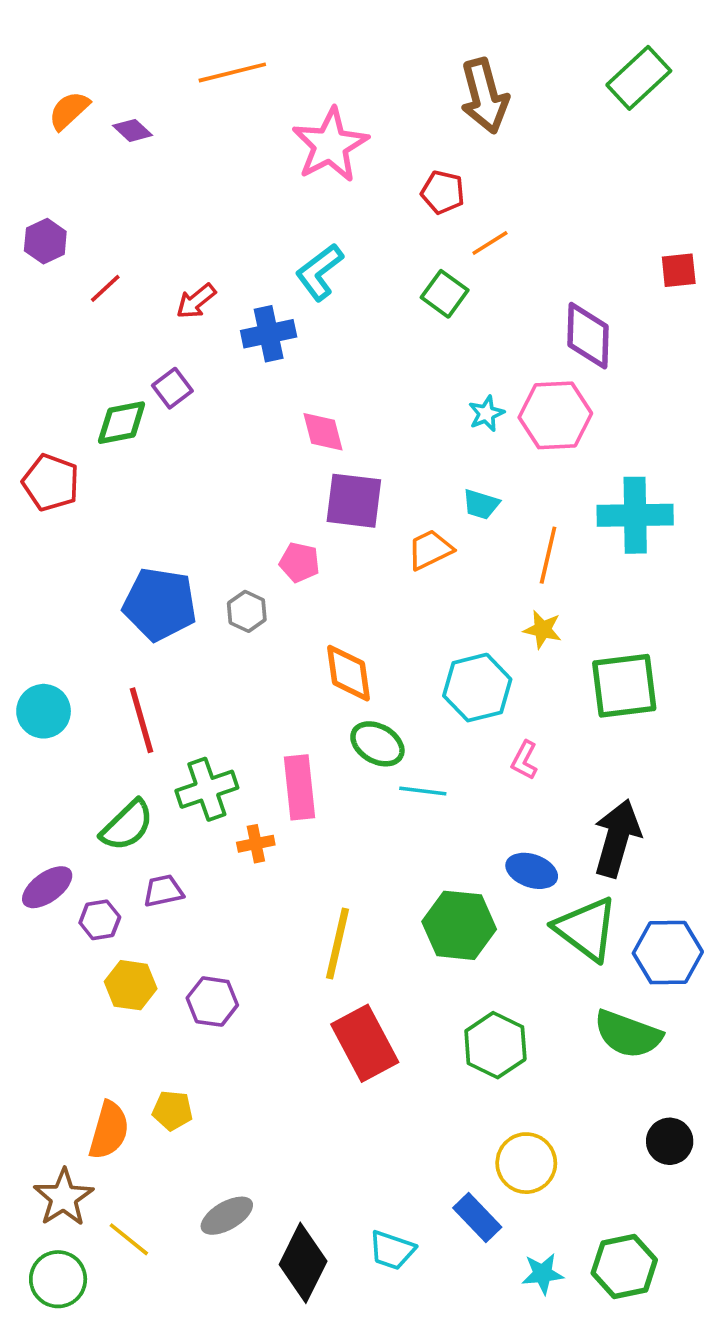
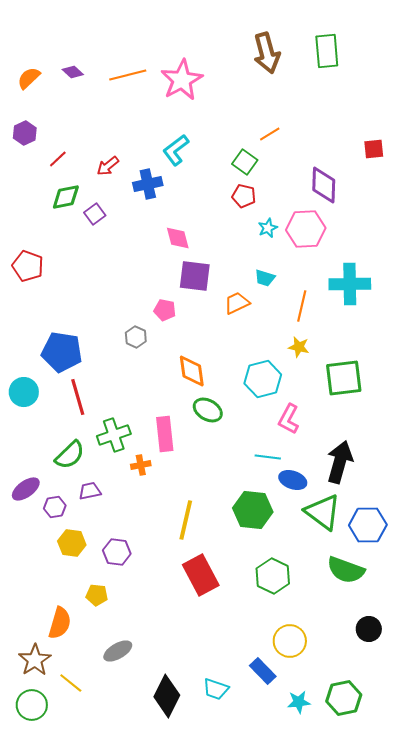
orange line: (232, 72) -> (128, 75), moved
green rectangle: (639, 78) -> (327, 51), moved, turned -52
orange semicircle: (69, 111) -> (29, 78), moved
red pentagon: (443, 192) -> (244, 196), moved
green diamond: (122, 423) -> (66, 197), moved
blue pentagon: (160, 604) -> (62, 352), moved
pink L-shape: (524, 760) -> (289, 419), size x1.4
cyan line: (423, 791) -> (268, 457), moved
yellow pentagon: (172, 1110) -> (97, 595), moved
gray ellipse: (227, 1216) -> (118, 651), moved

